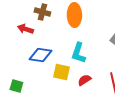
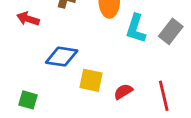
red arrow: (25, 29) -> (28, 19), moved
cyan L-shape: (78, 53) -> (136, 29), moved

